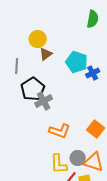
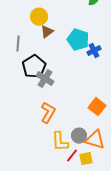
gray cross: (44, 101) -> (45, 79), turned -30
orange L-shape: (60, 131) -> (48, 113), moved, turned -80

